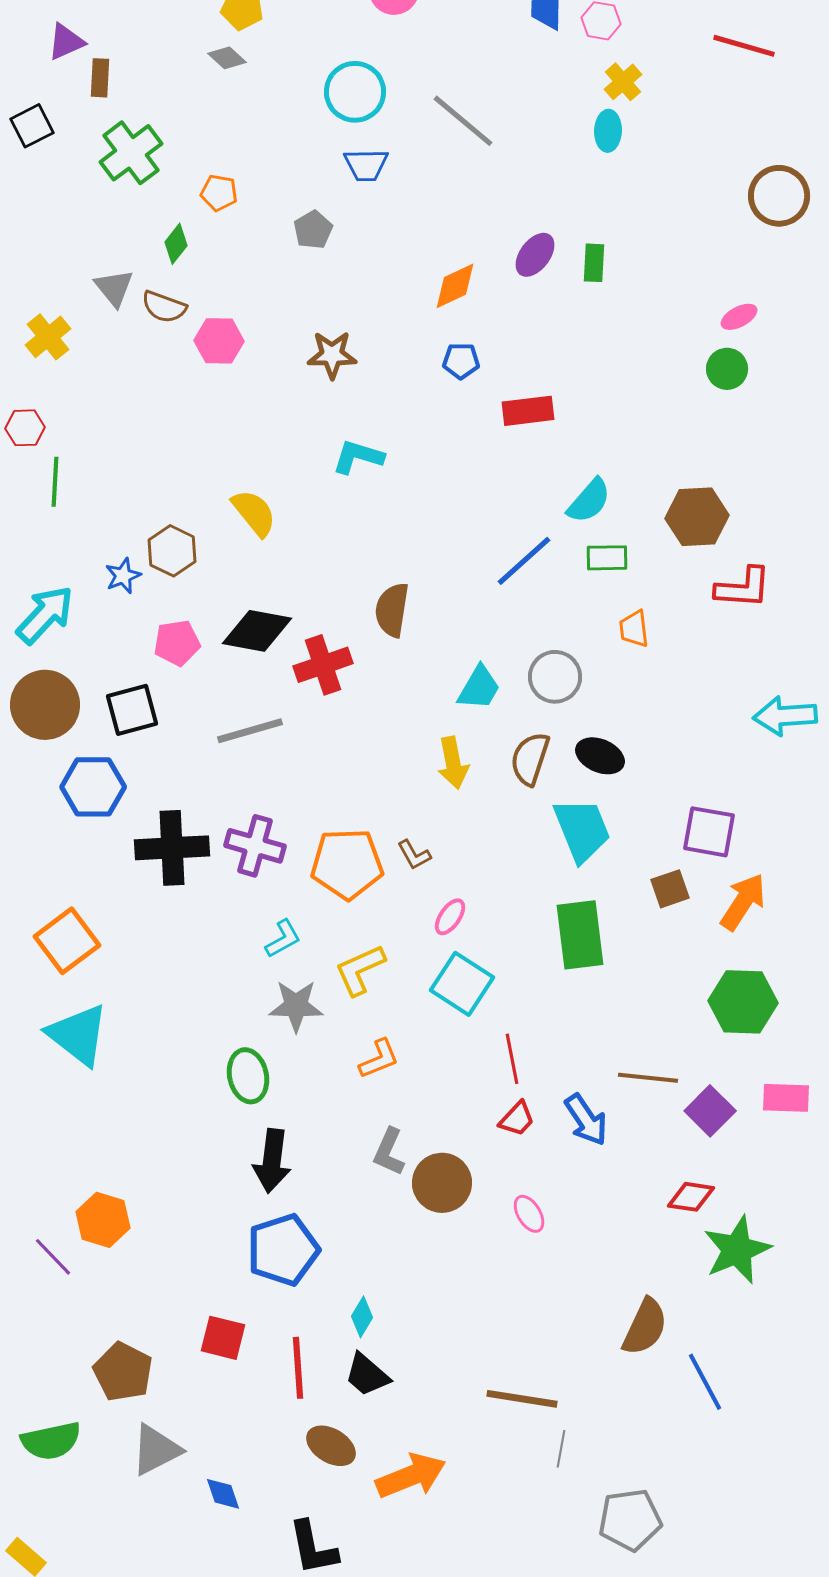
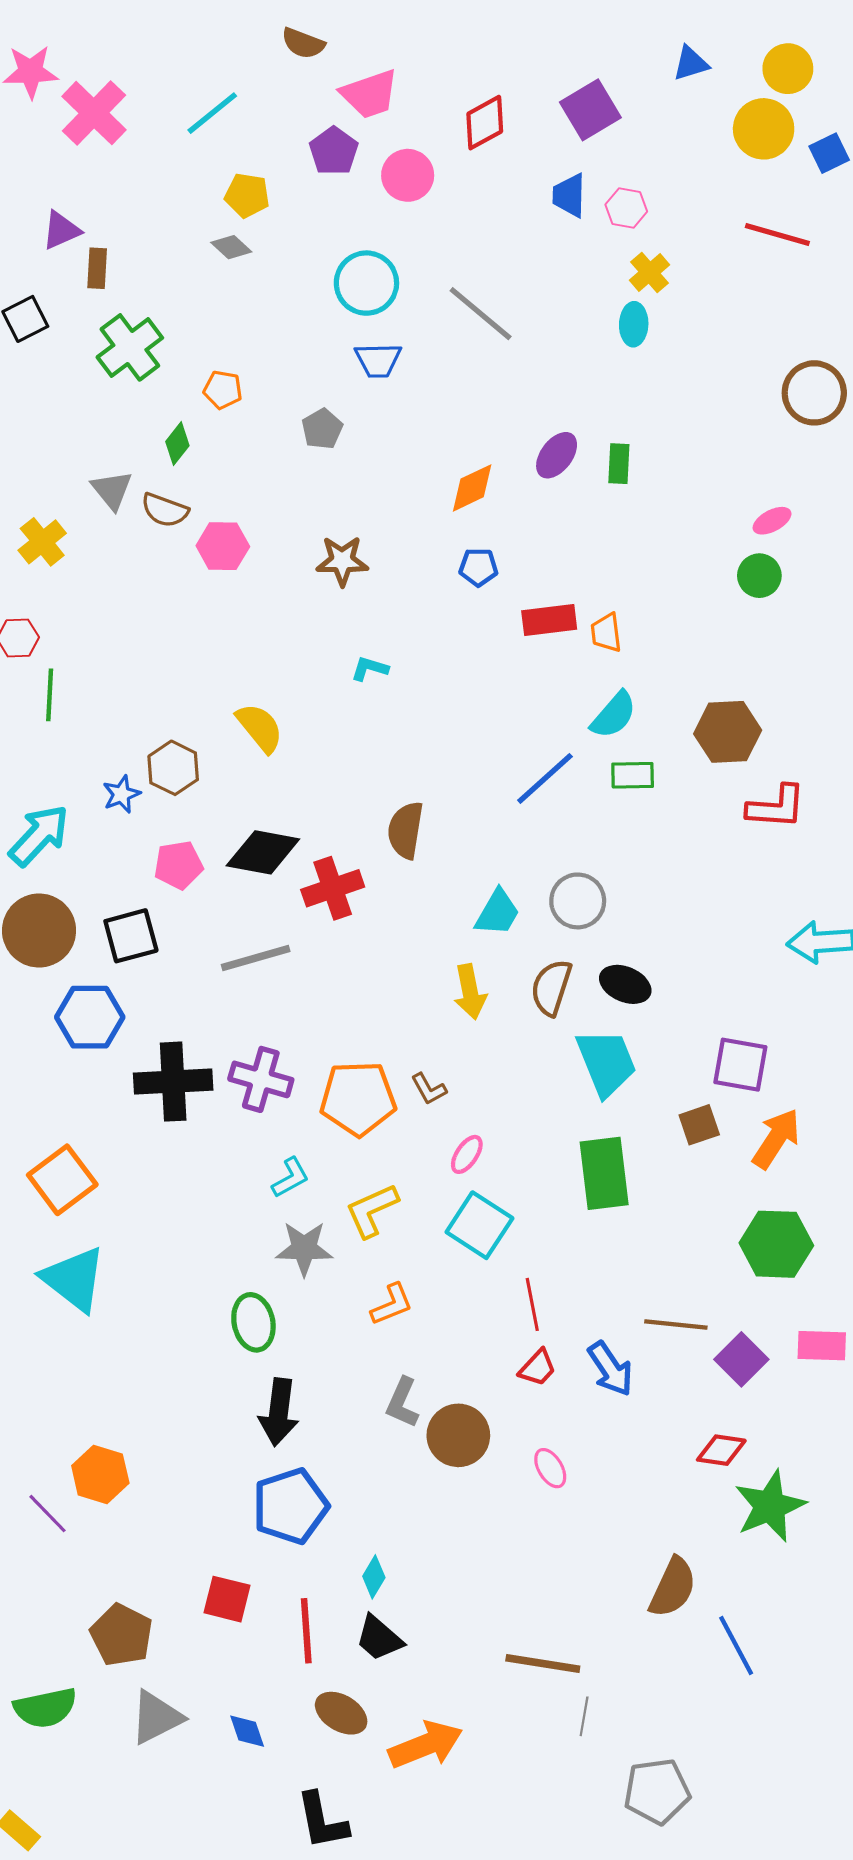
cyan L-shape: (358, 457) -> (370, 669), size x0.7
orange trapezoid: (634, 629) -> (606, 633), moved
blue diamond: (223, 1494) -> (247, 1731), moved

